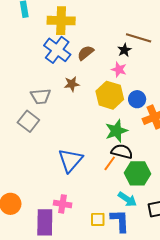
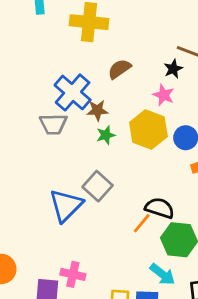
blue cross: (57, 50) -> (73, 92), moved
gray square: (28, 121) -> (98, 186), moved
green star: (116, 131) -> (106, 135), moved, size x0.6
blue triangle: (70, 160) -> (66, 205), moved

